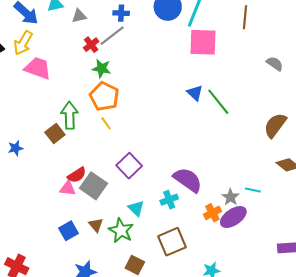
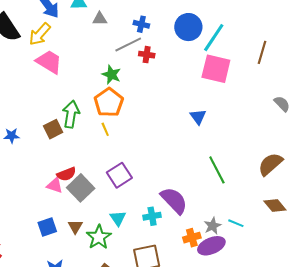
red cross: (91, 45) -> (147, 55), moved, turned 35
green line: (218, 102) -> (217, 170), moved

